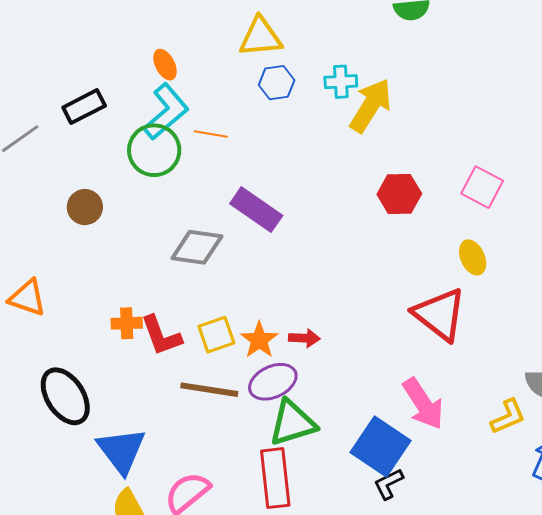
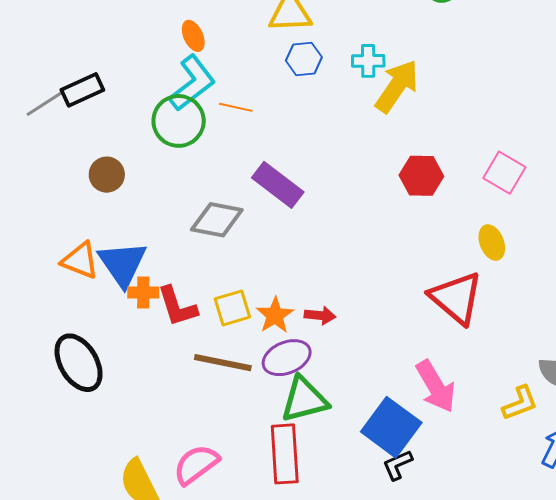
black rectangle: (84, 107) -> (82, 90), moved
orange triangle: (27, 298) -> (80, 260), moved
blue triangle: (121, 451) -> (122, 264), moved

